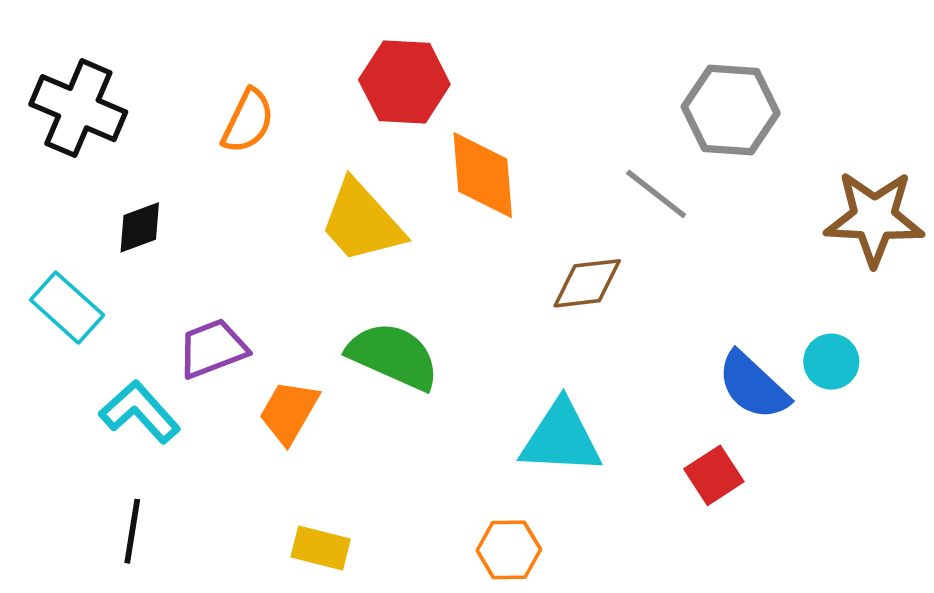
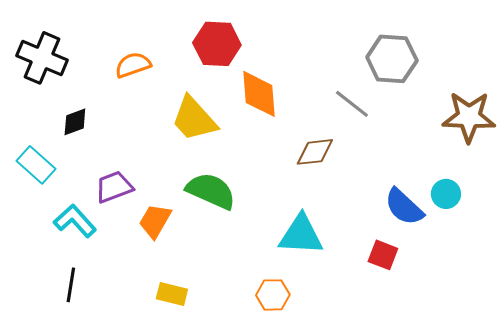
orange semicircle: (248, 121) -> (133, 65), turned -135
red square: (714, 475) -> (383, 255), turned -36

